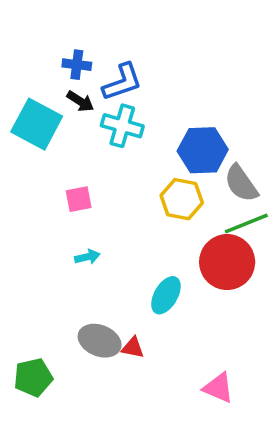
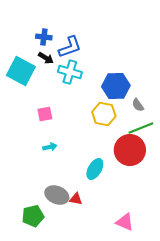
gray semicircle: (241, 183) -> (138, 105), size x0.6
green pentagon: (33, 377) -> (33, 216), moved

